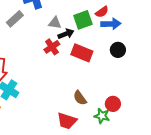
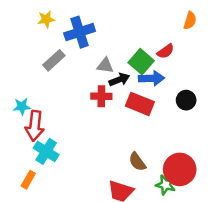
green square: (83, 20) -> (141, 62), turned -30
blue arrow: (111, 24) -> (151, 78), moved
red cross: (52, 47) -> (101, 96), turned 35
red circle: (113, 104) -> (180, 169), size x1.6

